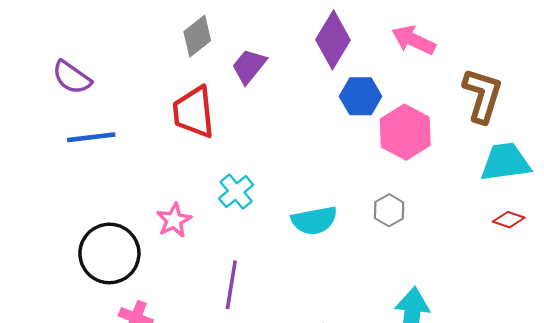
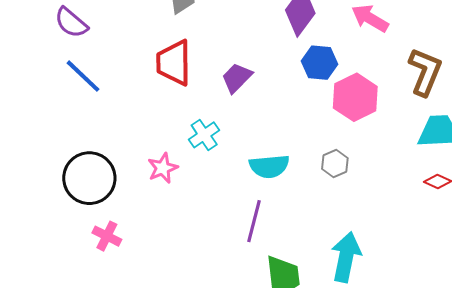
purple trapezoid: (249, 66) -> (237, 78), moved
blue line: (91, 137) -> (83, 76), turned 45
pink star: (174, 220) -> (163, 168), moved
purple line: (231, 285) -> (254, 221), moved

